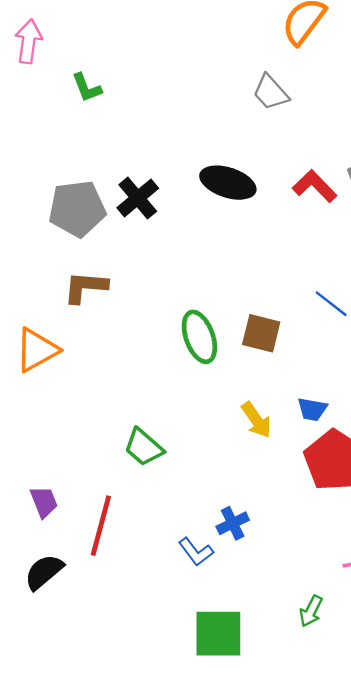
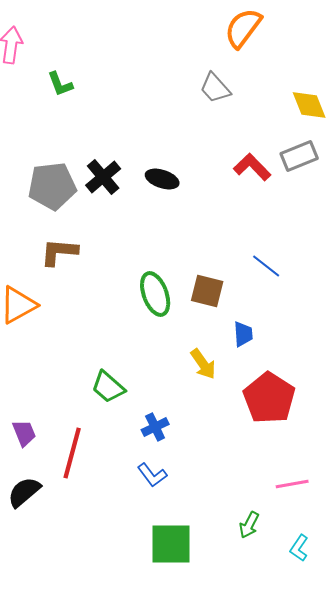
black ellipse: (228, 183) -> (162, 179), moved, size x0.7
blue trapezoid: (312, 409) -> (243, 334), moved, turned -104
blue cross: (233, 523) -> (155, 427), moved

